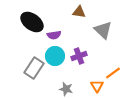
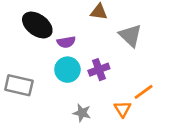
gray rectangle: (34, 68) -> (19, 85), moved, turned 70

